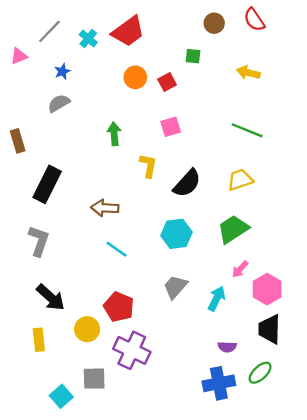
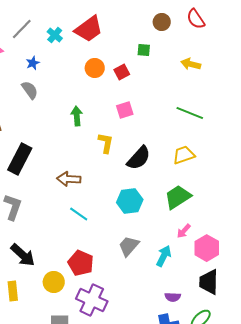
gray semicircle: (59, 103) -> (30, 90), turned 84

